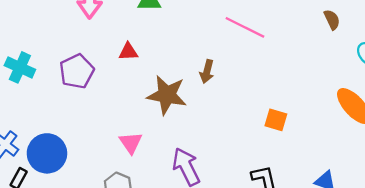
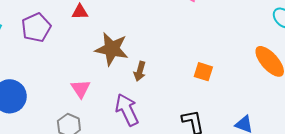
brown arrow: (207, 71) -> (140, 71), moved

